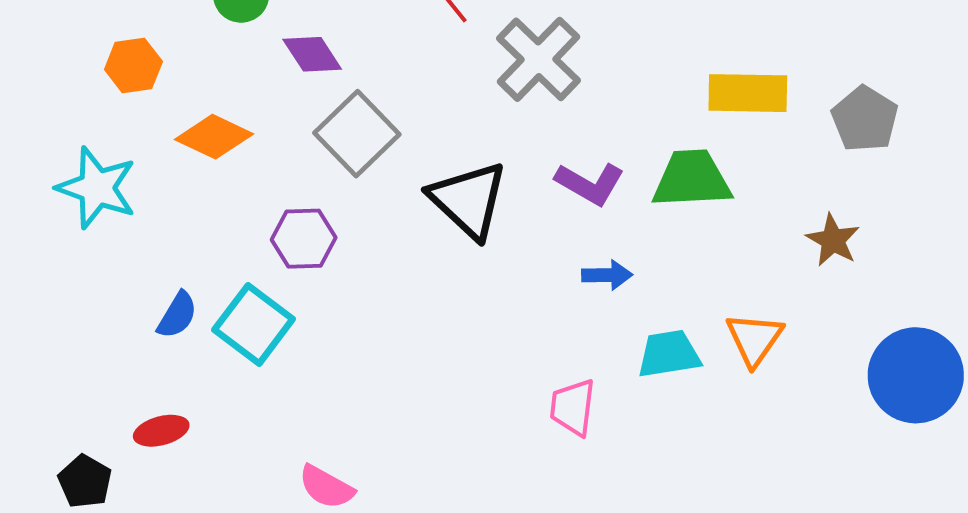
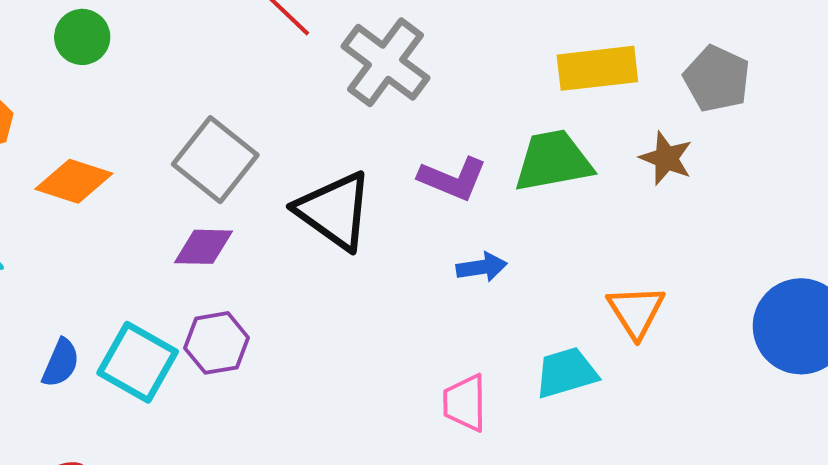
purple diamond: (312, 54) -> (203, 247), moved, turned -48
purple hexagon: (304, 239) -> (217, 343), moved
brown star: (833, 240) -> (666, 158), moved
cyan trapezoid: (669, 354) -> (566, 373), moved

